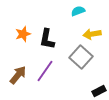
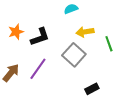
black L-shape: (47, 39) -> (40, 37), turned -120

